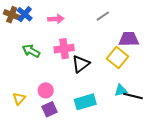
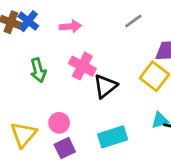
pink cross: (64, 49) -> (82, 66), turned 36
green arrow: (31, 51) -> (38, 70), turned -132
yellow triangle: (19, 98) -> (23, 135), size x1.5

